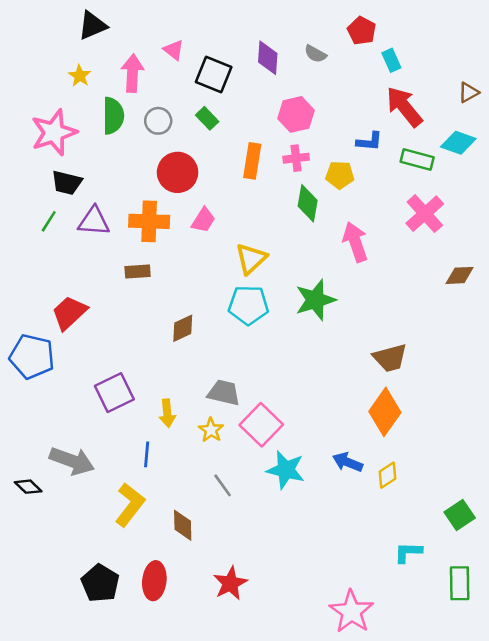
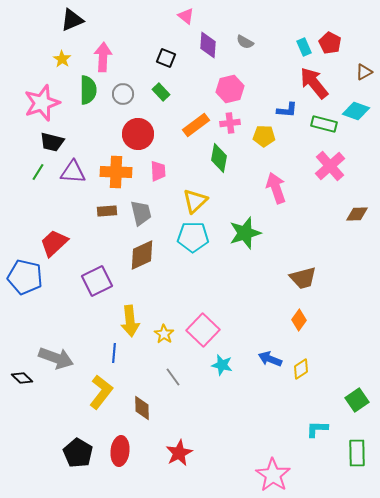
red pentagon: (362, 31) -> (330, 43), moved
pink triangle: (174, 50) -> (186, 16), moved
black square: (214, 74) -> (166, 58), size x0.7
orange rectangle: (252, 161) -> (196, 125), turned 44
green diamond: (308, 203) -> (219, 158), moved
pink trapezoid: (203, 220) -> (158, 171), turned -35
brown diamond: (183, 328) -> (142, 255), size x1.4
purple square: (114, 393) -> (97, 281), moved
gray trapezoid: (224, 393) -> (141, 213), moved, turned 64
orange diamond: (385, 412) -> (299, 320), size x0.6
yellow arrow: (167, 413) -> (130, 321), size x1.4
cyan star: (286, 470) -> (222, 365), size x0.7

